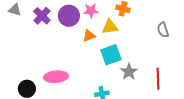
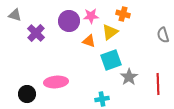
purple cross: (42, 16) -> (36, 33), moved
yellow triangle: (110, 27) -> (110, 32), turned -30
orange triangle: (89, 36) -> (89, 41), turned 40

